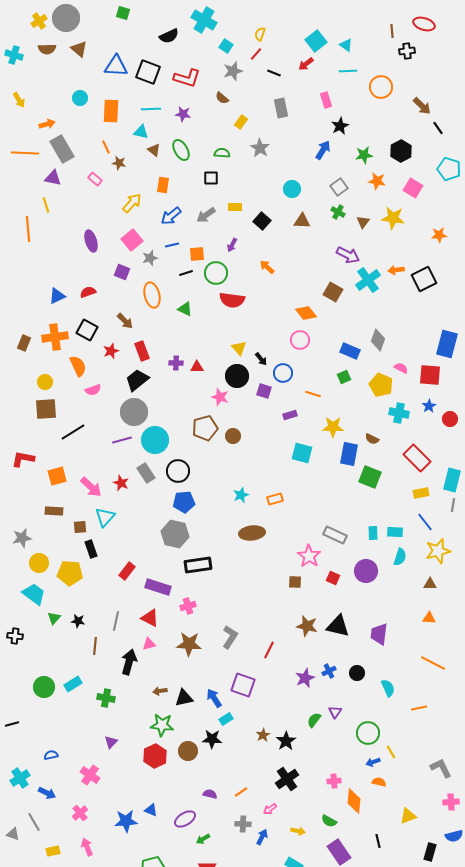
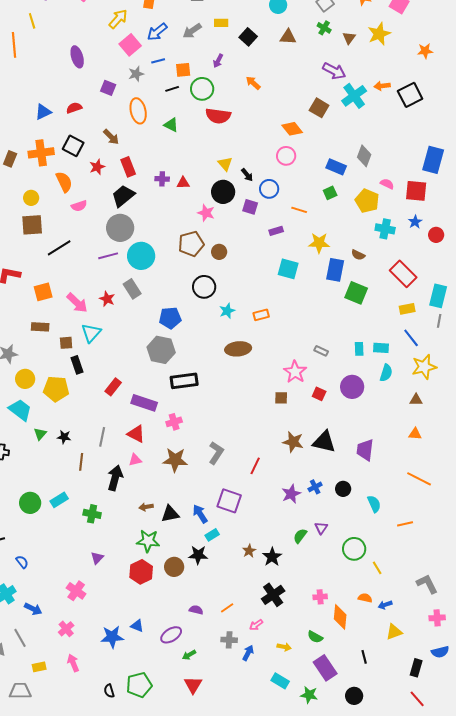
yellow star: (393, 218) -> (379, 34), turned -30
pink square: (132, 240) -> (130, 45), moved
black circle: (178, 471) -> (204, 287), moved
gray rectangle: (335, 535) -> (321, 351), size x0.6
blue semicircle: (51, 755) -> (22, 562), moved, turned 64
blue arrow: (373, 762) -> (385, 605), moved

